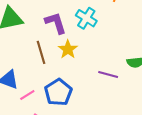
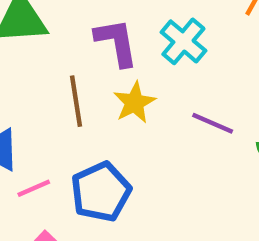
purple line: (108, 75) -> (213, 123), moved

